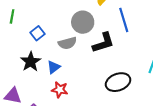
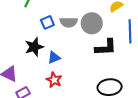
gray semicircle: (67, 43) -> (69, 22), moved

